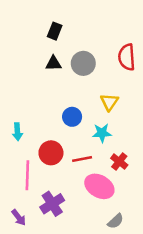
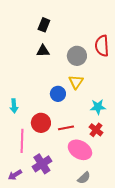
gray circle: (83, 63) -> (77, 56), moved
yellow triangle: (109, 102) -> (76, 82), moved
cyan star: (102, 133) -> (98, 107), moved
purple arrow: (19, 217) -> (15, 175), turned 96
gray semicircle: (116, 221) -> (84, 178), moved

